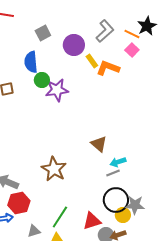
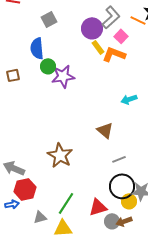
purple circle: (74, 45) -> (92, 28), moved
pink square: (132, 50) -> (121, 36), moved
cyan arrow: (118, 162) -> (129, 99), moved

